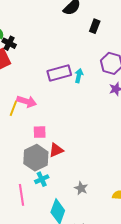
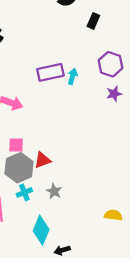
pink square: (40, 132) -> (16, 145), moved
gray star: (81, 188) -> (54, 191), moved

